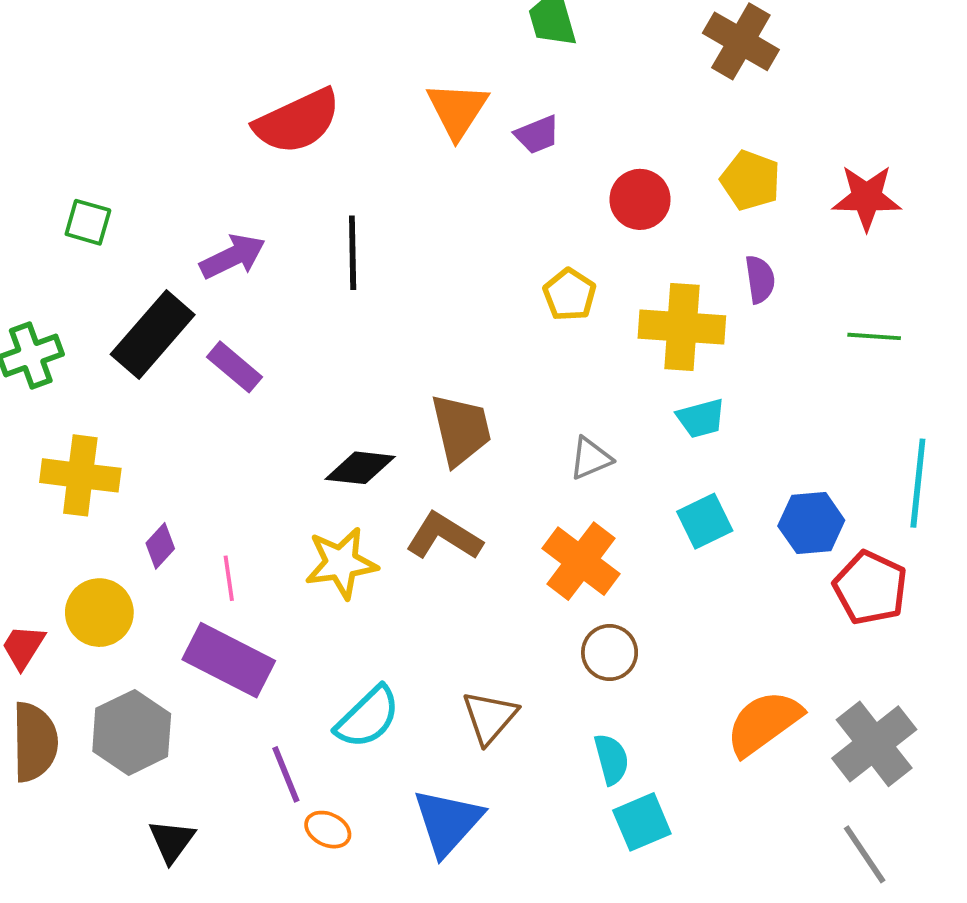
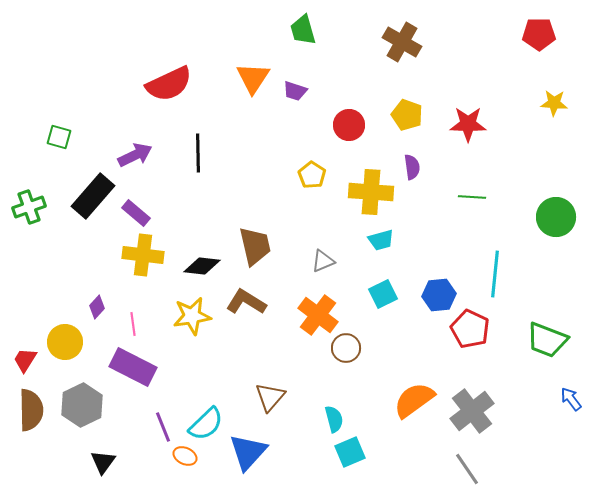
purple trapezoid: (537, 135) -> (295, 91), turned 40
yellow cross: (80, 475) -> (143, 255), moved
brown circle: (610, 653) -> (346, 348), moved
cyan semicircle: (368, 717) -> (206, 424), moved

